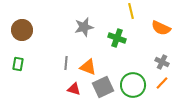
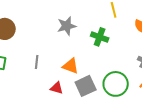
gray line: (66, 63) -> (37, 62), moved

